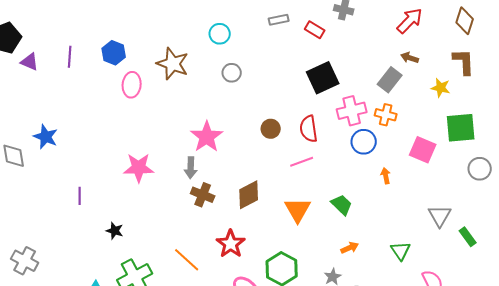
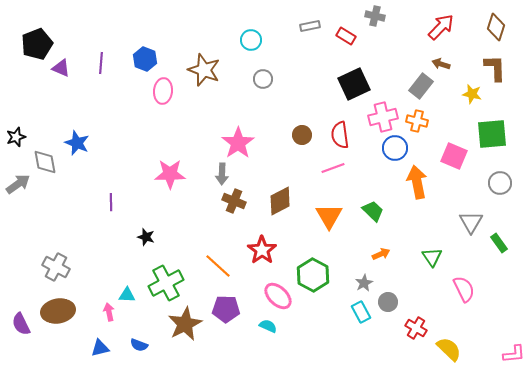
gray circle: (480, 169) -> (500, 183), moved
orange arrow: (386, 176) -> (417, 182), size x2.0

